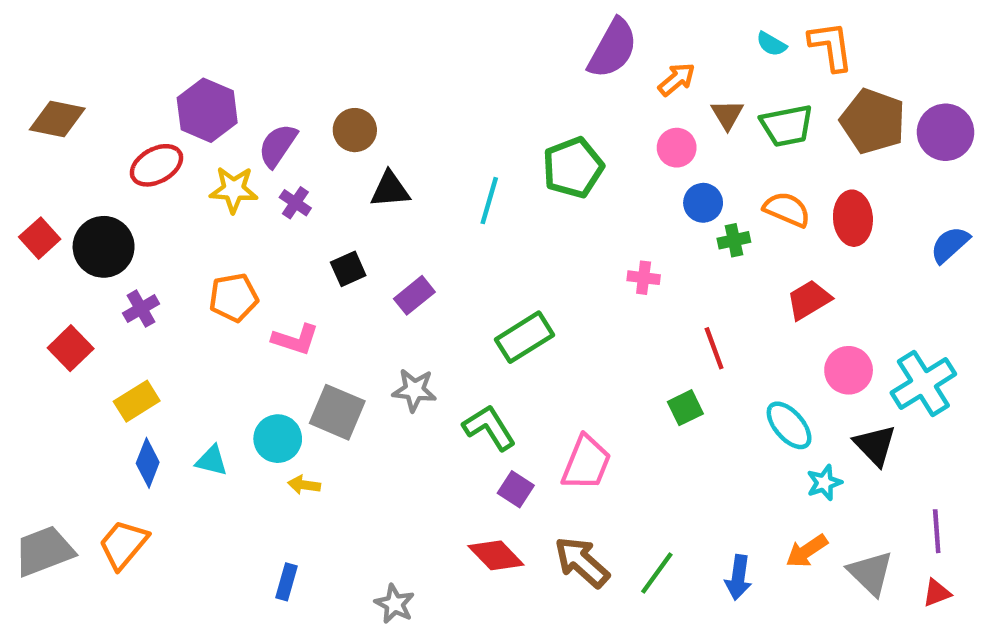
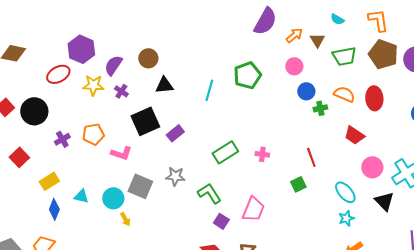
orange L-shape: (831, 46) -> (378, 20), moved
brown triangle: (727, 115) -> (317, 40), moved
black square: (348, 269) -> (145, 121), size x1.8
pink cross: (644, 278) -> (262, 154), moved
red trapezoid: (809, 300) -> (354, 135), turned -115
purple cross: (141, 309) -> (62, 139), moved
cyan triangle: (212, 461) -> (81, 196), moved
cyan star: (824, 483) -> (346, 218), moved
yellow arrow: (304, 485) -> (125, 219), turned -128

